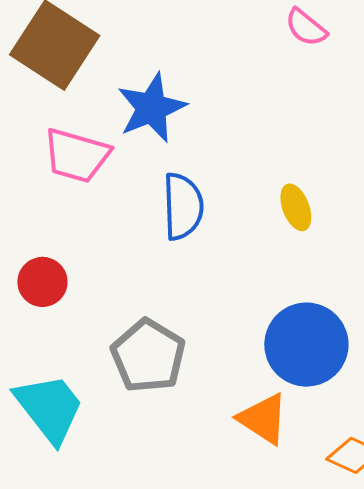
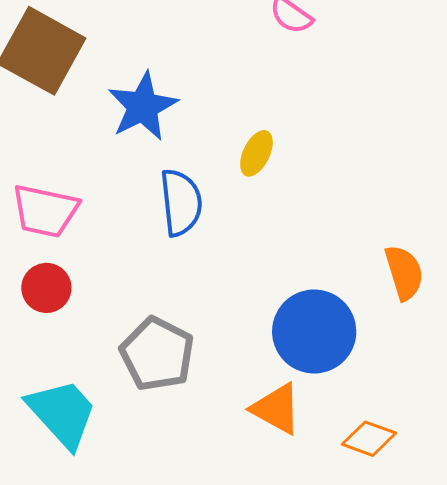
pink trapezoid: (77, 156) -> (45, 211), moved
yellow ellipse: (296, 207) -> (256, 153), moved, turned 51

